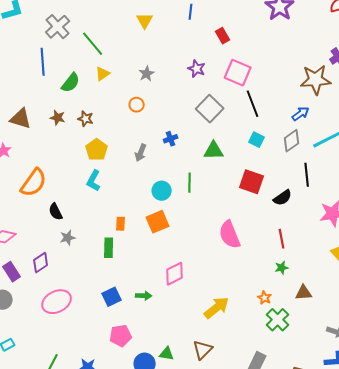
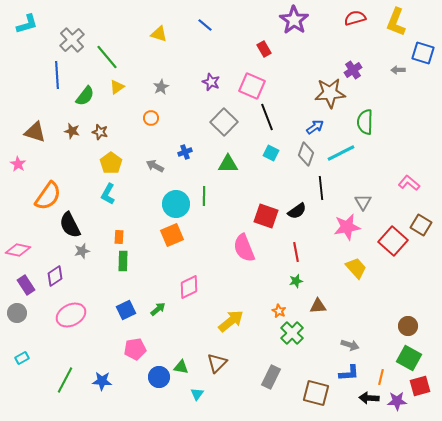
blue line: (191, 12) -> (205, 25), turned -56
yellow triangle: (145, 21) -> (159, 34), turned -42
red rectangle: (223, 36) -> (264, 49), moved
gray diamond: (292, 141) -> (306, 154), turned -35
gray arrow: (141, 153) -> (155, 166), turned 96
red square: (252, 182) -> (266, 216), moved
cyan circle: (162, 191) -> (176, 204), size x1.4
black semicircle: (56, 212) -> (70, 225), size x1.5
orange rectangle: (121, 224) -> (119, 237), moved
green arrow: (144, 296) -> (158, 309), turned -42

